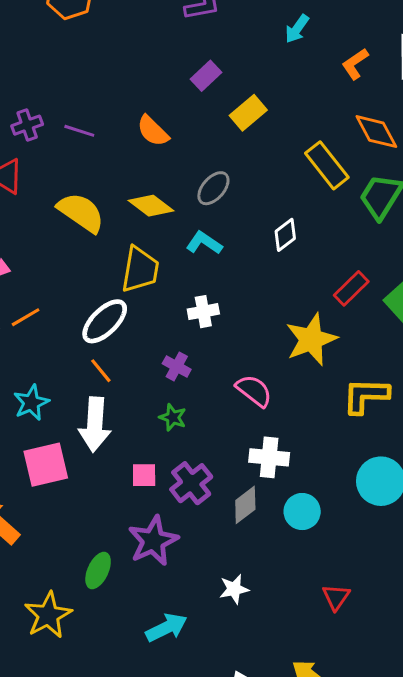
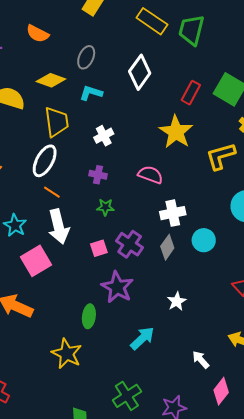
white diamond: (285, 235) -> (140, 72), size x1.6

